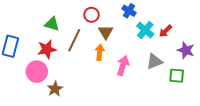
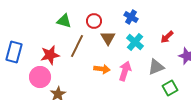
green triangle: (52, 24) -> (64, 21), moved
cyan cross: (145, 30) -> (135, 42), moved
orange arrow: (100, 52) -> (102, 69), moved, turned 91
green square: (177, 76) -> (170, 88), moved, turned -35

